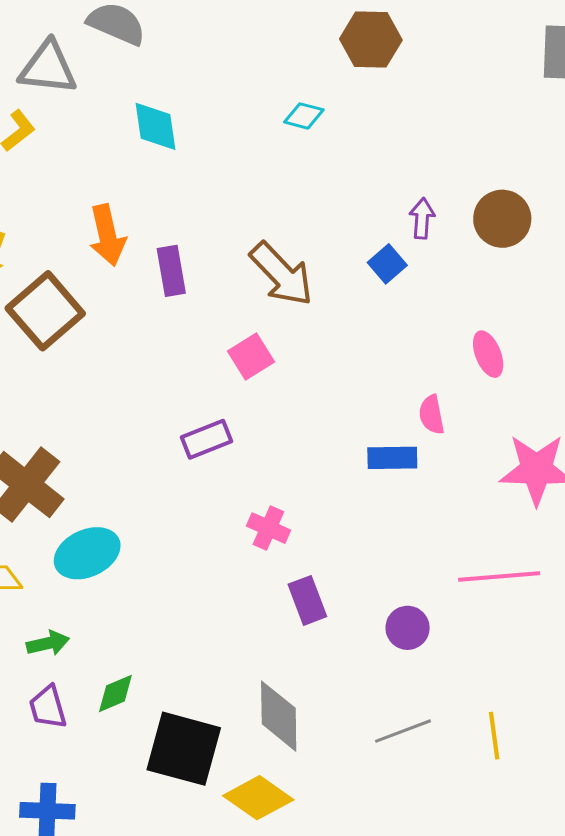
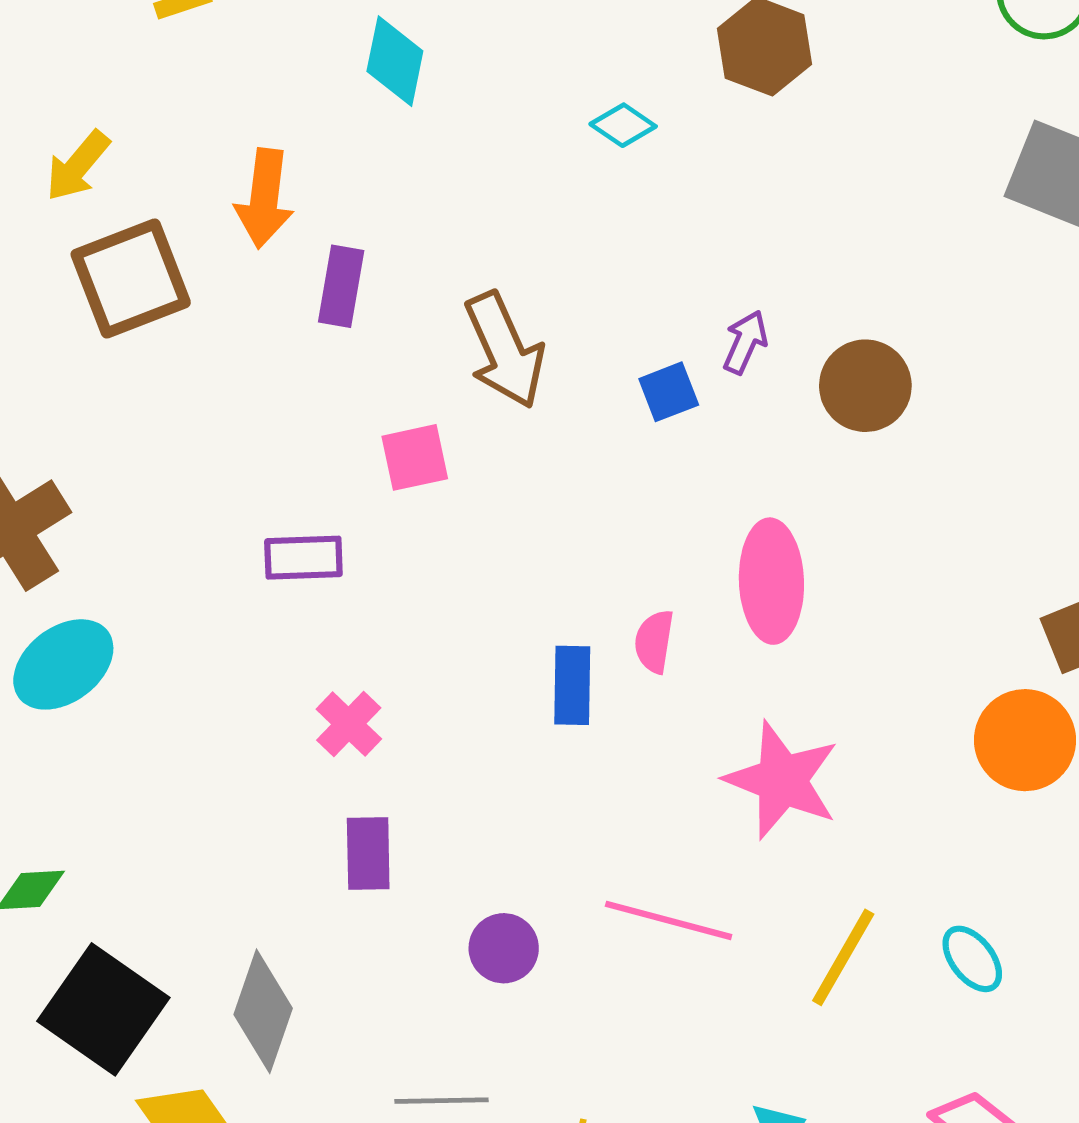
pink ellipse: (488, 354) -> (771, 581), size x1.6
blue rectangle: (392, 458) -> (572, 685), turned 72
cyan ellipse: (87, 553) -> (63, 664), turned -32

